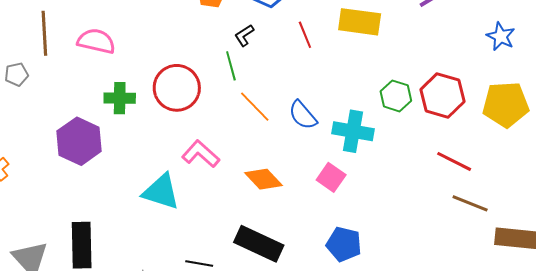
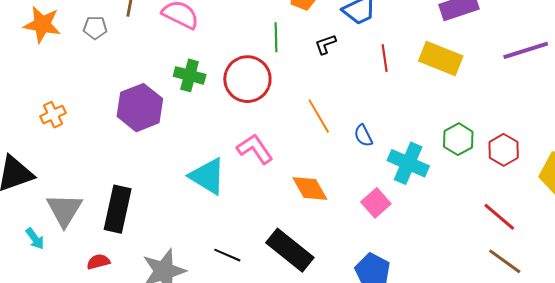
green line: (231, 66) -> (276, 37), moved
red hexagon: (442, 95) -> (504, 150), size x0.7
blue semicircle: (303, 115) -> (363, 136), size x0.7

